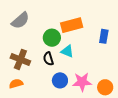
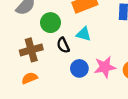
green circle: (52, 38) -> (50, 23), moved
brown cross: (20, 59) -> (31, 50), turned -30

